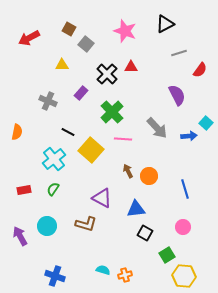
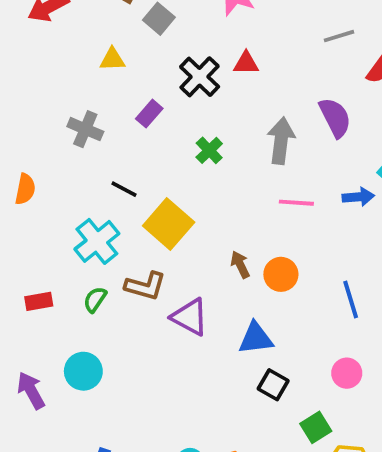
green cross: (112, 112) -> (209, 150), size x0.6
gray arrow: (157, 128) -> (281, 141), moved, turned -130
pink line: (123, 139) -> (296, 203), moved
brown L-shape: (86, 224) -> (145, 286), moved

